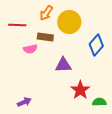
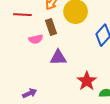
brown rectangle: (45, 37) -> (51, 27), turned 63
purple triangle: (63, 65) -> (58, 58), moved

